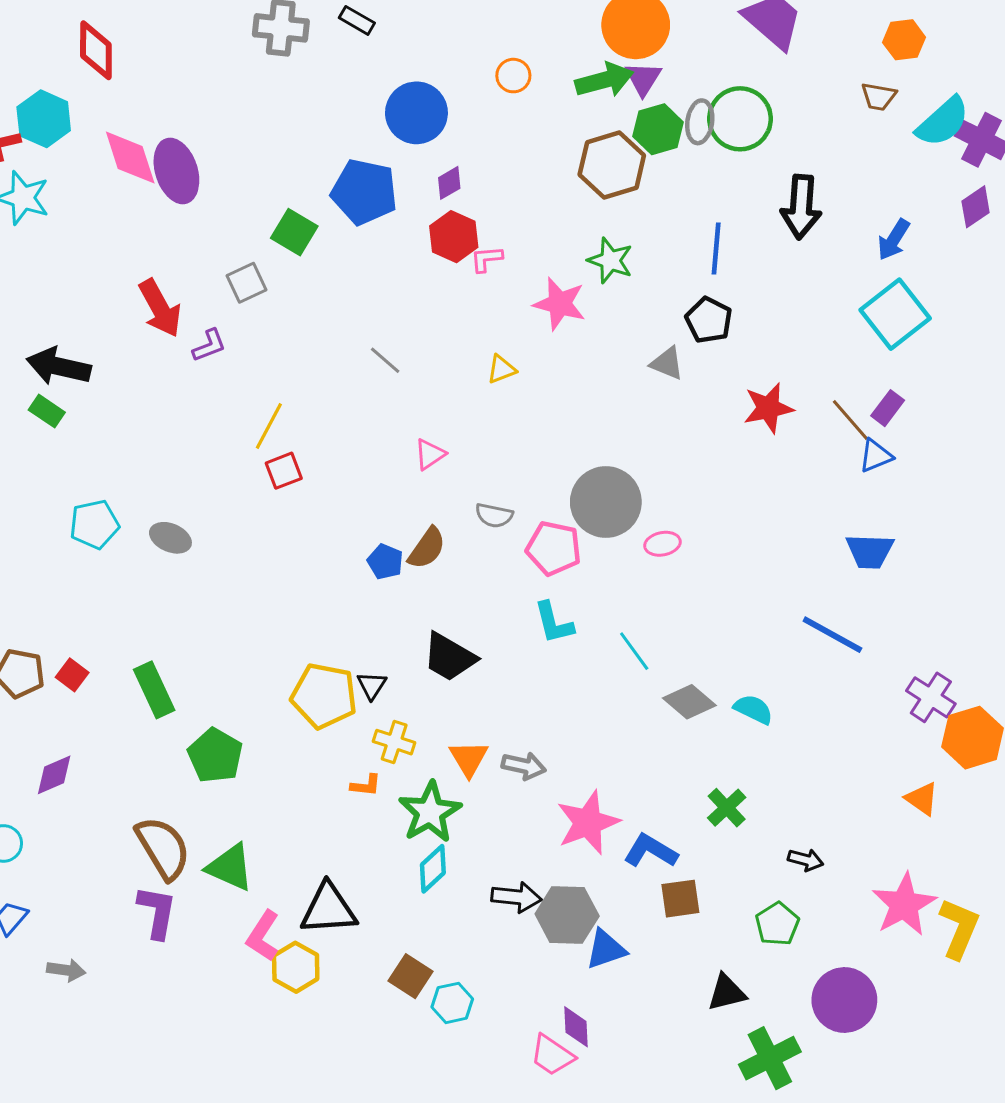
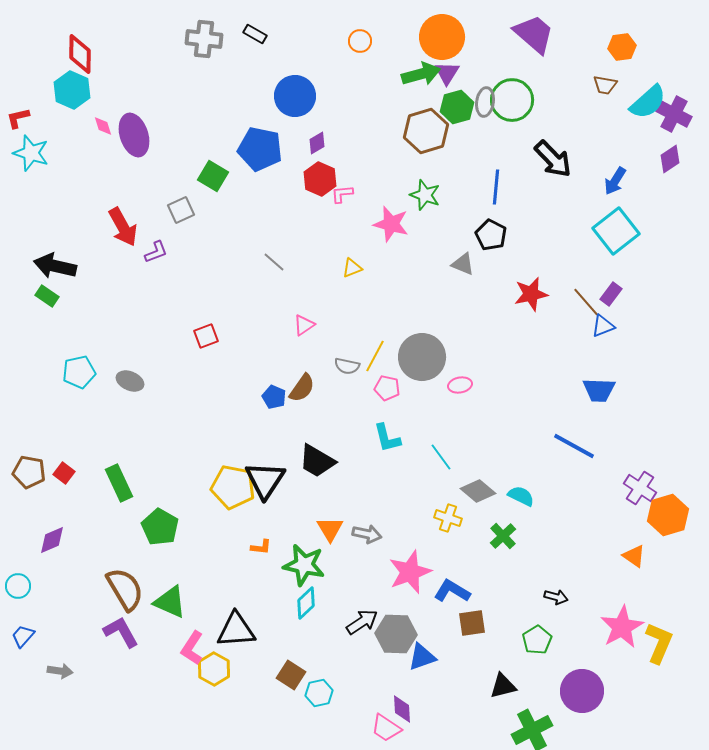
orange circle: (513, 76) -> (360, 41), moved
cyan hexagon: (44, 119) -> (72, 90), moved
pink diamond: (130, 158) -> (103, 126), size x0.5
black arrow: (801, 207) -> (553, 159), turned -48
yellow line: (269, 426) -> (375, 356), moved
pink pentagon: (554, 548) -> (387, 388), size x0.7
black triangle: (372, 685) -> (265, 480), size x2.0
yellow cross: (394, 742) -> (448, 518), moved
green cross: (727, 808) -> (503, 536), moved
green star: (430, 812) -> (304, 565), turned -30
black arrow: (516, 897) -> (362, 622), turned -40
purple L-shape: (157, 912) -> (121, 632), turned -39

